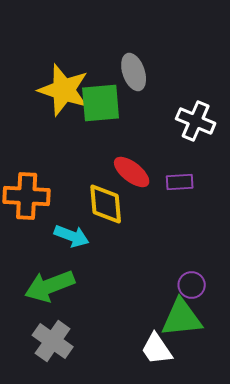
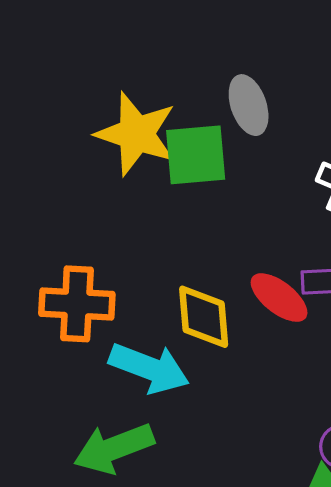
red ellipse: (132, 172) -> (279, 298), moved
cyan arrow: (72, 236) -> (149, 368), size x1.4

